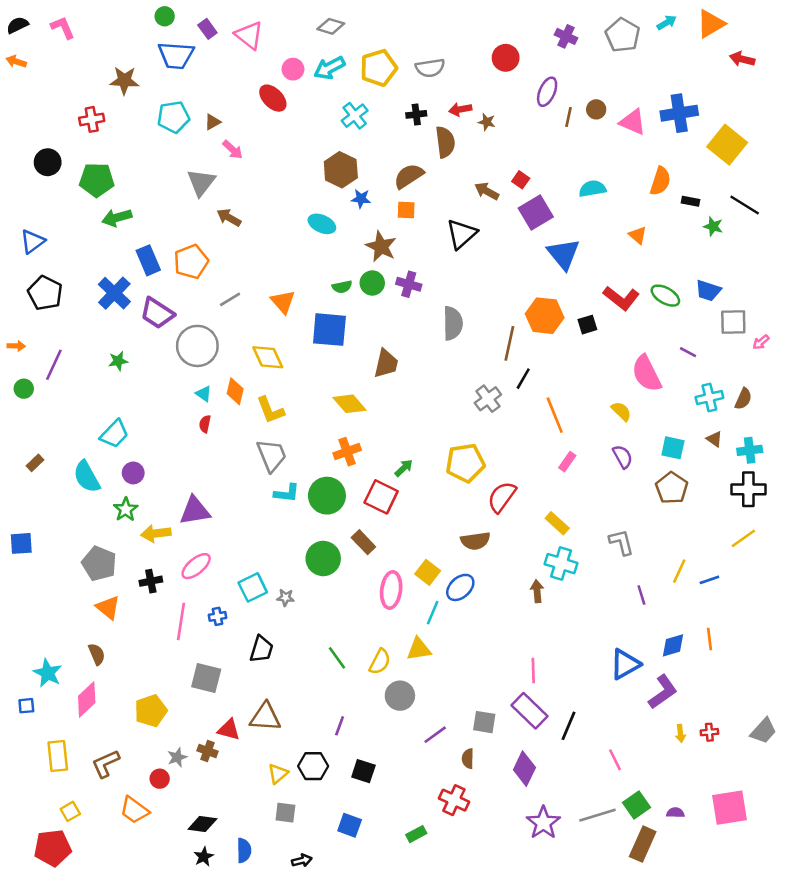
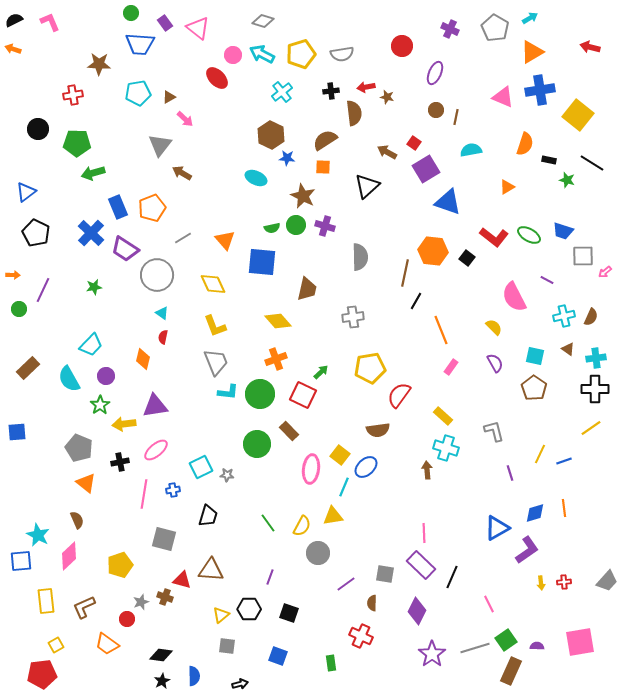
orange triangle: (711, 24) -> (532, 52), moved
cyan arrow: (329, 68) -> (262, 54), turned 55
brown circle: (596, 109) -> (436, 110), moved
brown line: (569, 117) -> (456, 117), moved
orange triangle: (638, 235) -> (507, 187), turned 49
blue triangle: (563, 254) -> (448, 202), turned -32
black square: (587, 325) -> (467, 258), turned -35
orange diamond: (235, 391) -> (143, 359), moved
gray cross: (488, 399) -> (353, 317), moved, turned 30
brown rectangle: (35, 463) -> (28, 368), size x1.6
blue square: (26, 706) -> (21, 561), size x1.6
green rectangle: (416, 834) -> (331, 663), turned -70

